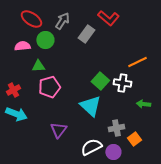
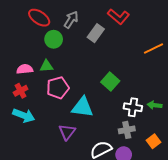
pink semicircle: (22, 46) -> (25, 69), moved
orange line: (137, 62) -> (154, 49), moved
white cross: (122, 83) -> (133, 107), moved
cyan triangle: (90, 106) -> (82, 107), moved, turned -35
orange square: (134, 139) -> (154, 141), moved

